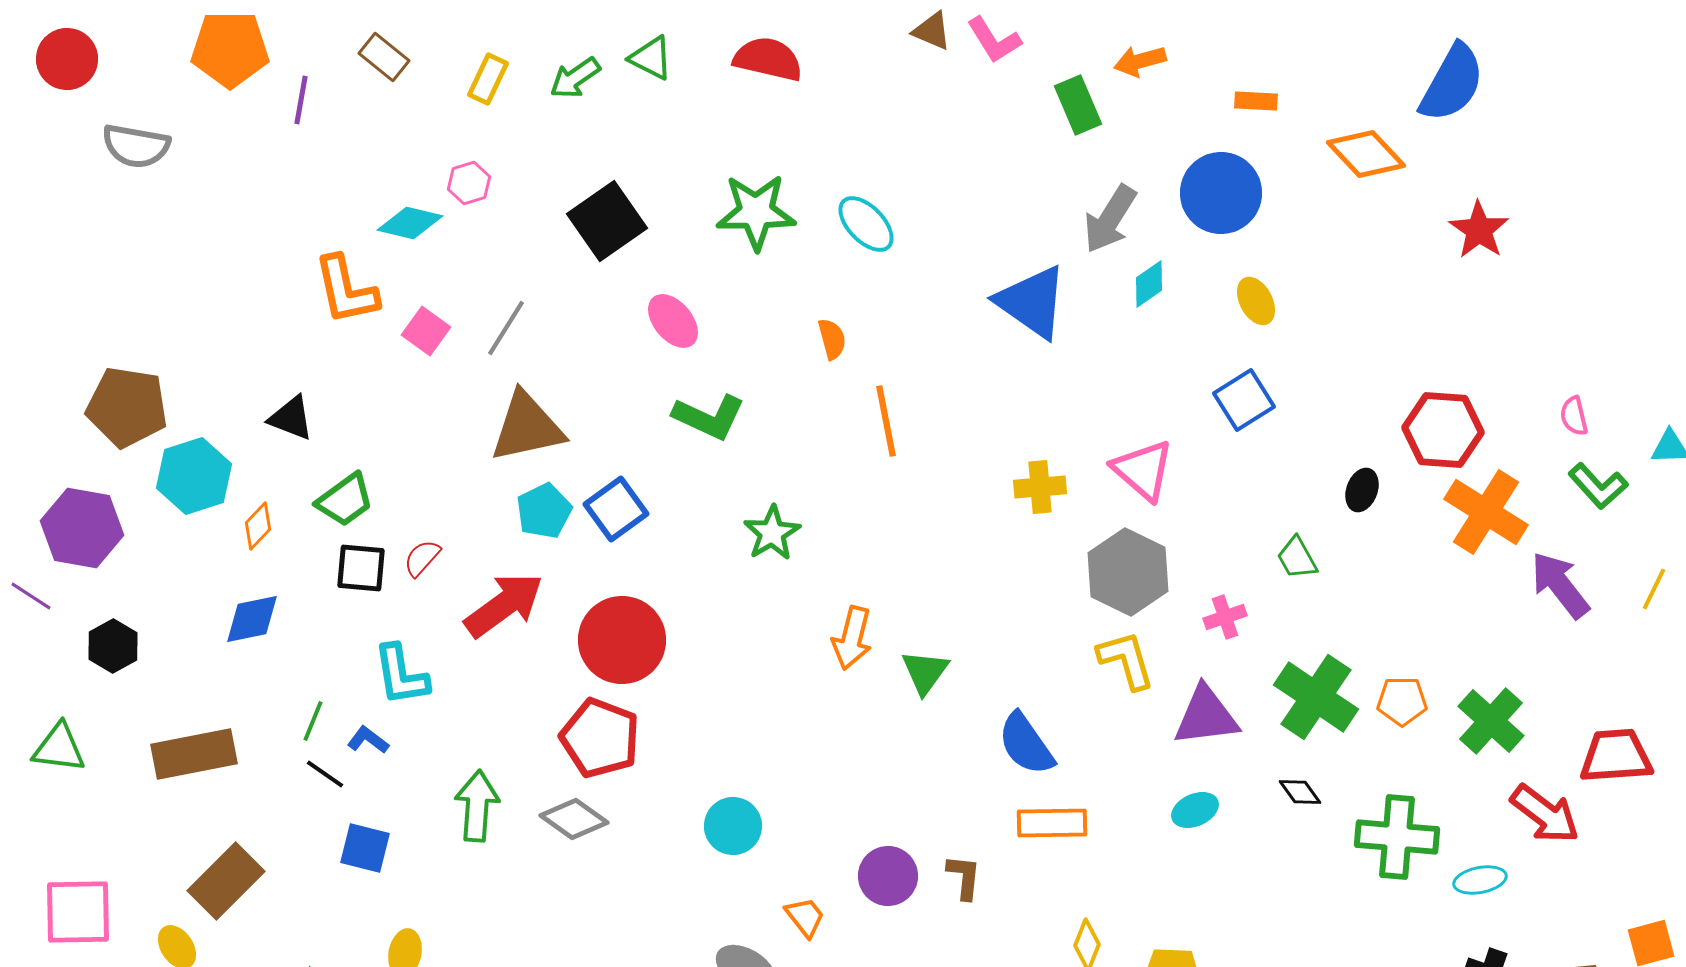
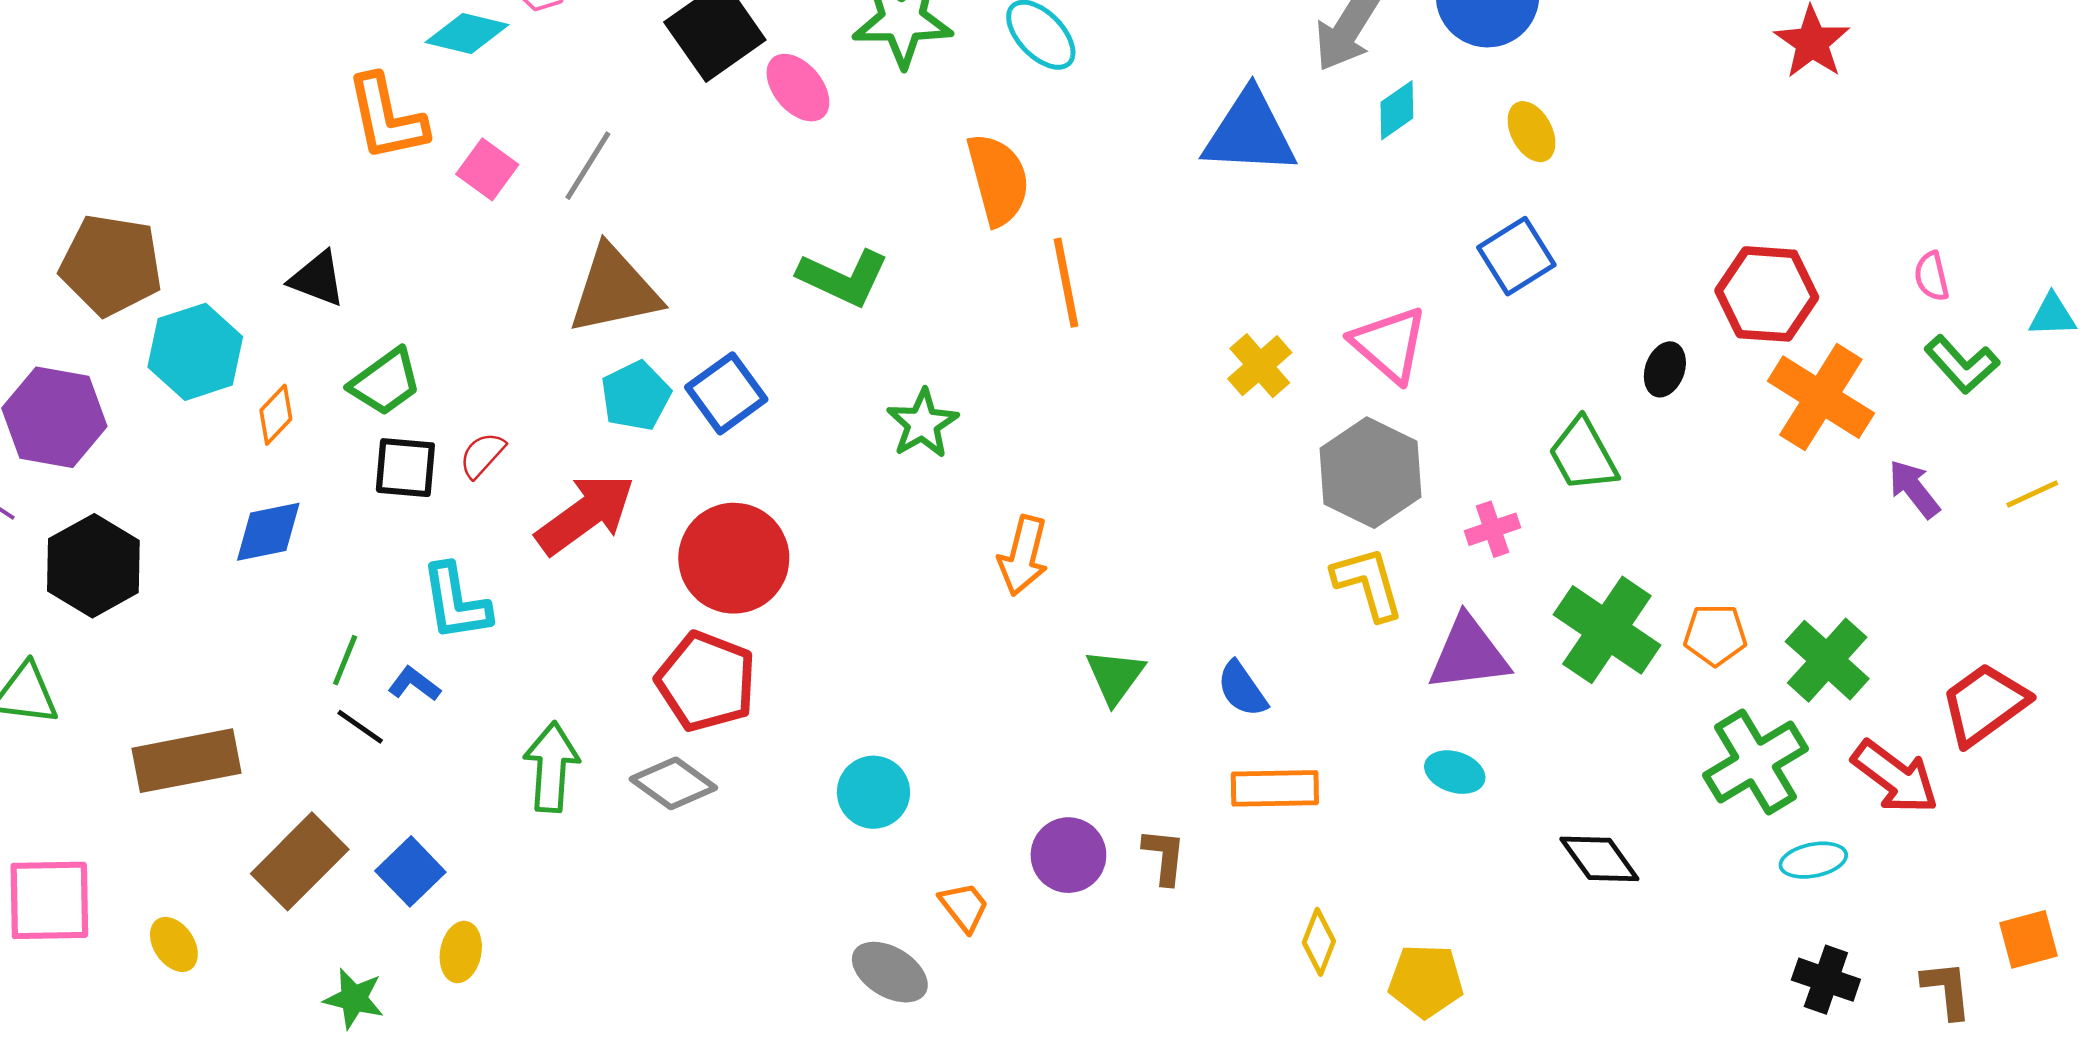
blue triangle: (1032, 302) -> (1250, 133), turned -32
pink ellipse: (673, 321) -> (798, 88), moved
orange semicircle: (832, 339) -> (998, 179), size x1.8
yellow cross: (1040, 487) -> (1260, 366), turned -36
green trapezoid: (1297, 558) -> (1583, 455), size x1.4
purple arrow: (1560, 585) -> (1914, 489), size x0.7
yellow line: (1654, 589) -> (2032, 494), turned 39
black hexagon: (113, 646) -> (93, 566), size x1.5
green triangle: (925, 672) -> (1115, 676), moved
blue semicircle: (1026, 744) -> (1242, 689), size x0.7
brown rectangle: (194, 754) -> (186, 761), moved
red trapezoid: (1616, 756) -> (1984, 704), turned -32
black diamond: (1300, 792) -> (1599, 859), moved, size x1.5
cyan ellipse: (1195, 810) -> (1455, 772), turned 42
green cross: (1397, 837) -> (1755, 762), moved, turned -36
blue square: (365, 848) -> (410, 871), moved, turned 32
brown rectangle: (226, 881) -> (300, 861), moved

